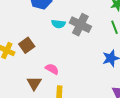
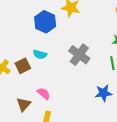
cyan semicircle: (58, 24) -> (40, 54), moved

